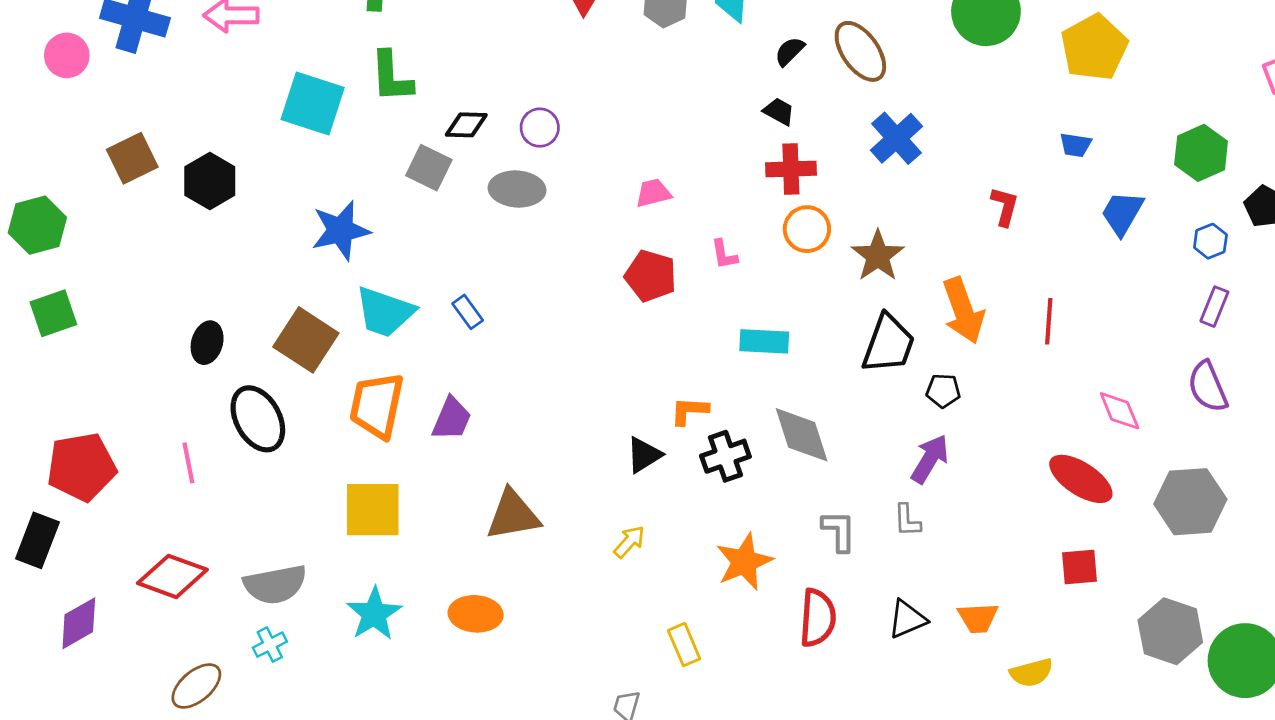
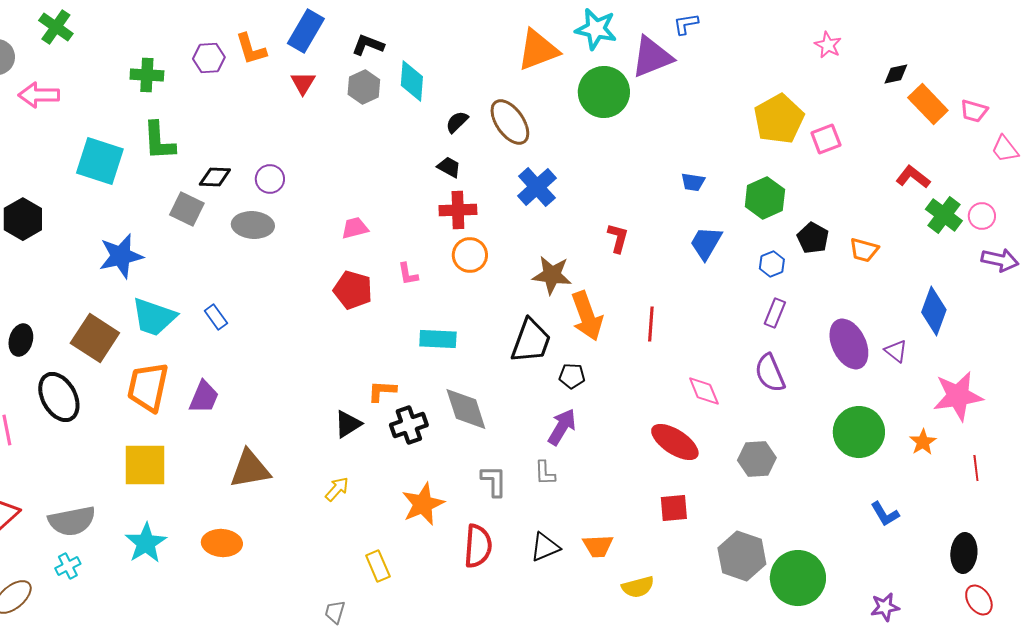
yellow pentagon: (1094, 47) -> (779, 119), moved
blue trapezoid: (1075, 145) -> (693, 182), moved
brown star: (878, 256) -> (552, 275), moved, turned -30
gray hexagon: (1190, 502) -> (757, 459), size x0.7

